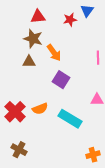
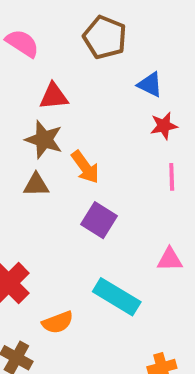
blue triangle: (87, 11) -> (150, 85), turned -40
red star: (70, 20) -> (164, 126), moved
orange semicircle: (40, 109) -> (58, 322), moved

